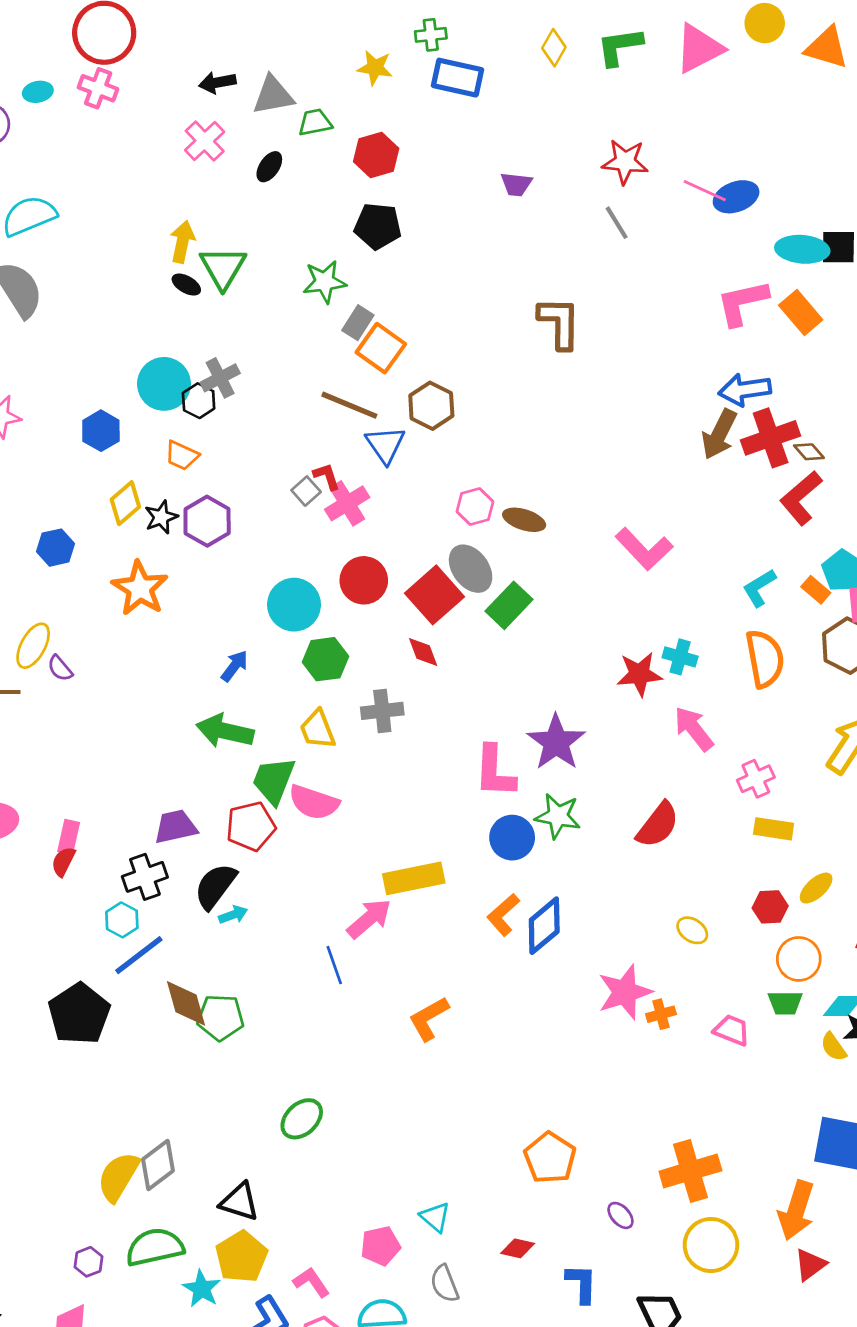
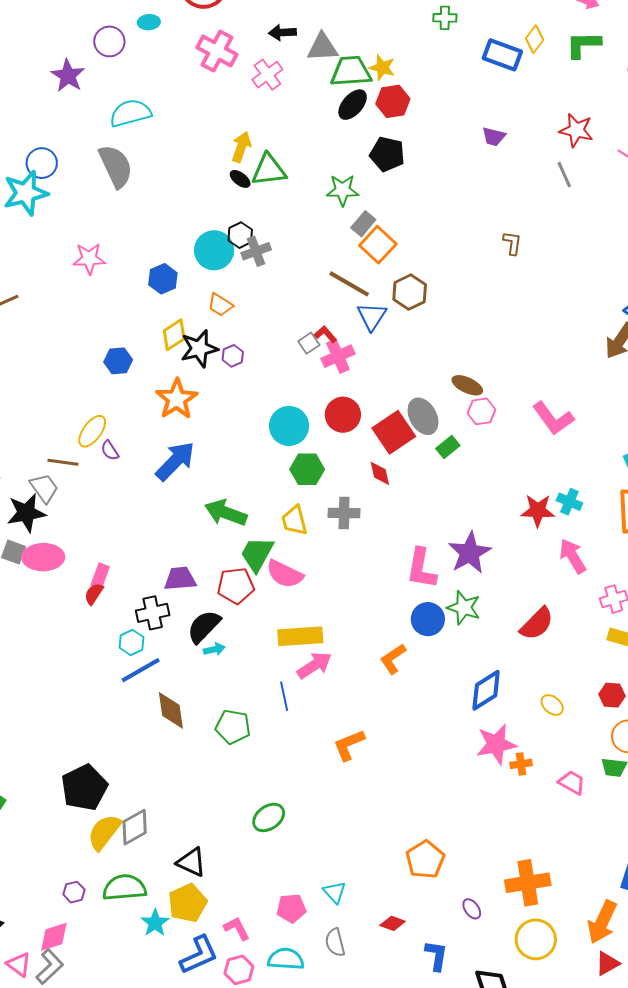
yellow star: (375, 68) -> (382, 68), moved
blue rectangle: (458, 78) -> (502, 55), moved
pink cross: (98, 88) -> (217, 51), moved, size x1.4
green trapezoid: (315, 122) -> (351, 71), size x1.6
black ellipse: (269, 167) -> (353, 105), moved, size x1.4
green triangle: (223, 268) -> (269, 170), turned 45
brown L-shape: (559, 323) -> (512, 243), size x0.6
black hexagon: (199, 401) -> (240, 235), moved
red L-shape: (327, 476) -> (325, 334), turned -30
pink hexagon: (475, 507) -> (481, 411), moved
black star: (161, 517) -> (199, 348), size x1.5
purple hexagon: (207, 521) -> (233, 356), size x0.6
green rectangle: (509, 605) -> (448, 447), size x0.7
blue arrow: (234, 666) -> (175, 461), moved, size x1.8
yellow rectangle: (414, 878) -> (300, 636), moved
orange L-shape: (503, 915) -> (393, 659), moved
blue diamond: (544, 926) -> (486, 690), moved
black pentagon: (79, 1014) -> (84, 788), moved
green pentagon: (220, 1017) -> (233, 727), moved
green ellipse: (302, 1119) -> (269, 817), moved

